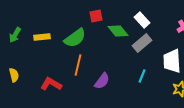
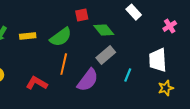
white rectangle: (142, 20) -> (134, 12), moved
gray rectangle: (142, 43) -> (106, 55), moved
purple semicircle: (102, 81) -> (88, 80), size x1.4

